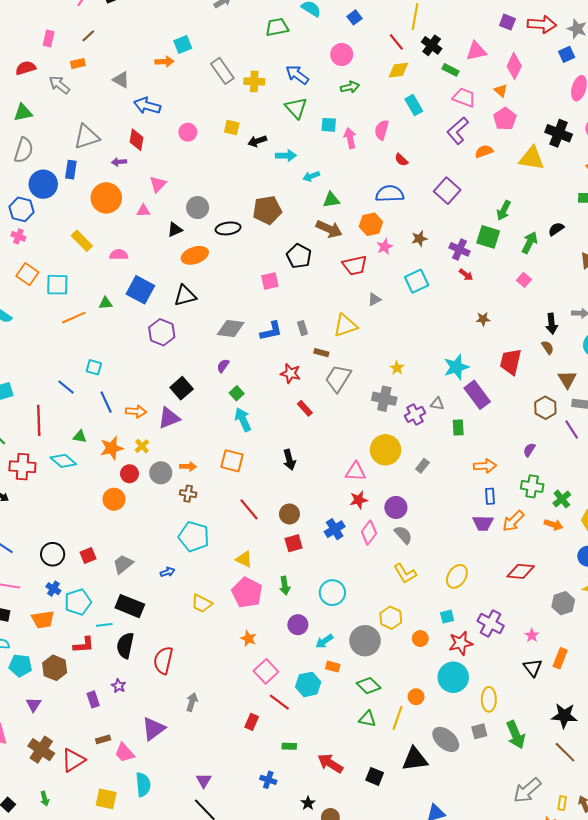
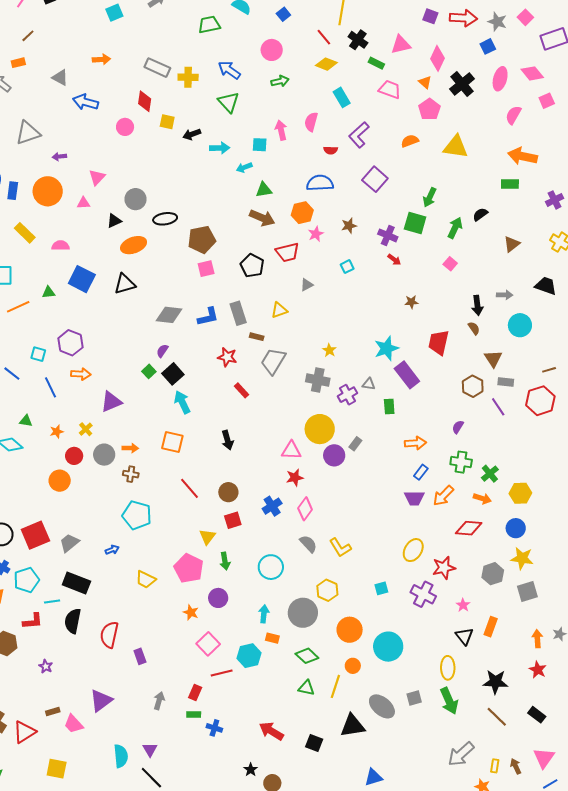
cyan square: (183, 45) -> (114, 13), moved
yellow diamond: (398, 70) -> (326, 64), turned 30
gray rectangle: (222, 71) -> (157, 68), turned -30
cyan square: (329, 125) -> (260, 145), moved
purple L-shape: (458, 131) -> (359, 135), moved
black cross: (559, 133) -> (462, 84), moved, turned 30
red diamond: (137, 140) -> (145, 101), moved
red semicircle: (401, 160) -> (331, 150), turned -40
blue rectangle: (71, 170) -> (13, 191), moved
brown pentagon: (267, 210) -> (202, 240), moved
black pentagon: (299, 256) -> (252, 266), moved
cyan square: (417, 281) -> (347, 267), size x0.6
yellow triangle: (345, 325) -> (279, 310), size x0.7
gray rectangle: (303, 328) -> (238, 313), size x1.6
purple hexagon: (162, 332) -> (70, 343), moved
black square: (182, 388) -> (173, 374), moved
green square: (237, 393) -> (149, 371), moved
orange arrow: (136, 411) -> (81, 374), moved
orange star: (112, 448) -> (57, 432), size x0.6
blue rectangle: (490, 496) -> (421, 472), turned 42
purple circle: (396, 507) -> (334, 455), moved
gray semicircle: (403, 535) -> (308, 544), moved
red square: (88, 556) -> (35, 535), size x1.8
yellow triangle: (244, 559) -> (207, 537), moved, turned 42
red diamond: (521, 571) -> (469, 528), moved
yellow ellipse: (457, 576) -> (413, 550), moved
purple circle: (298, 625) -> (218, 598), moved
orange circle: (420, 639) -> (350, 630), moved, size x1.6
cyan arrow: (324, 641) -> (264, 614), turned 132
red star: (461, 643) -> (444, 568), moved
purple star: (119, 686) -> (46, 666), moved
purple rectangle: (93, 699) -> (140, 656), moved
yellow ellipse: (489, 699) -> (448, 668), moved
gray arrow: (192, 702) -> (159, 701), moved
red line: (279, 702) -> (222, 673), turned -50
green rectangle: (289, 746) -> (194, 714), moved
blue cross: (268, 780) -> (214, 728), moved
cyan semicircle: (143, 785) -> (121, 756), moved

